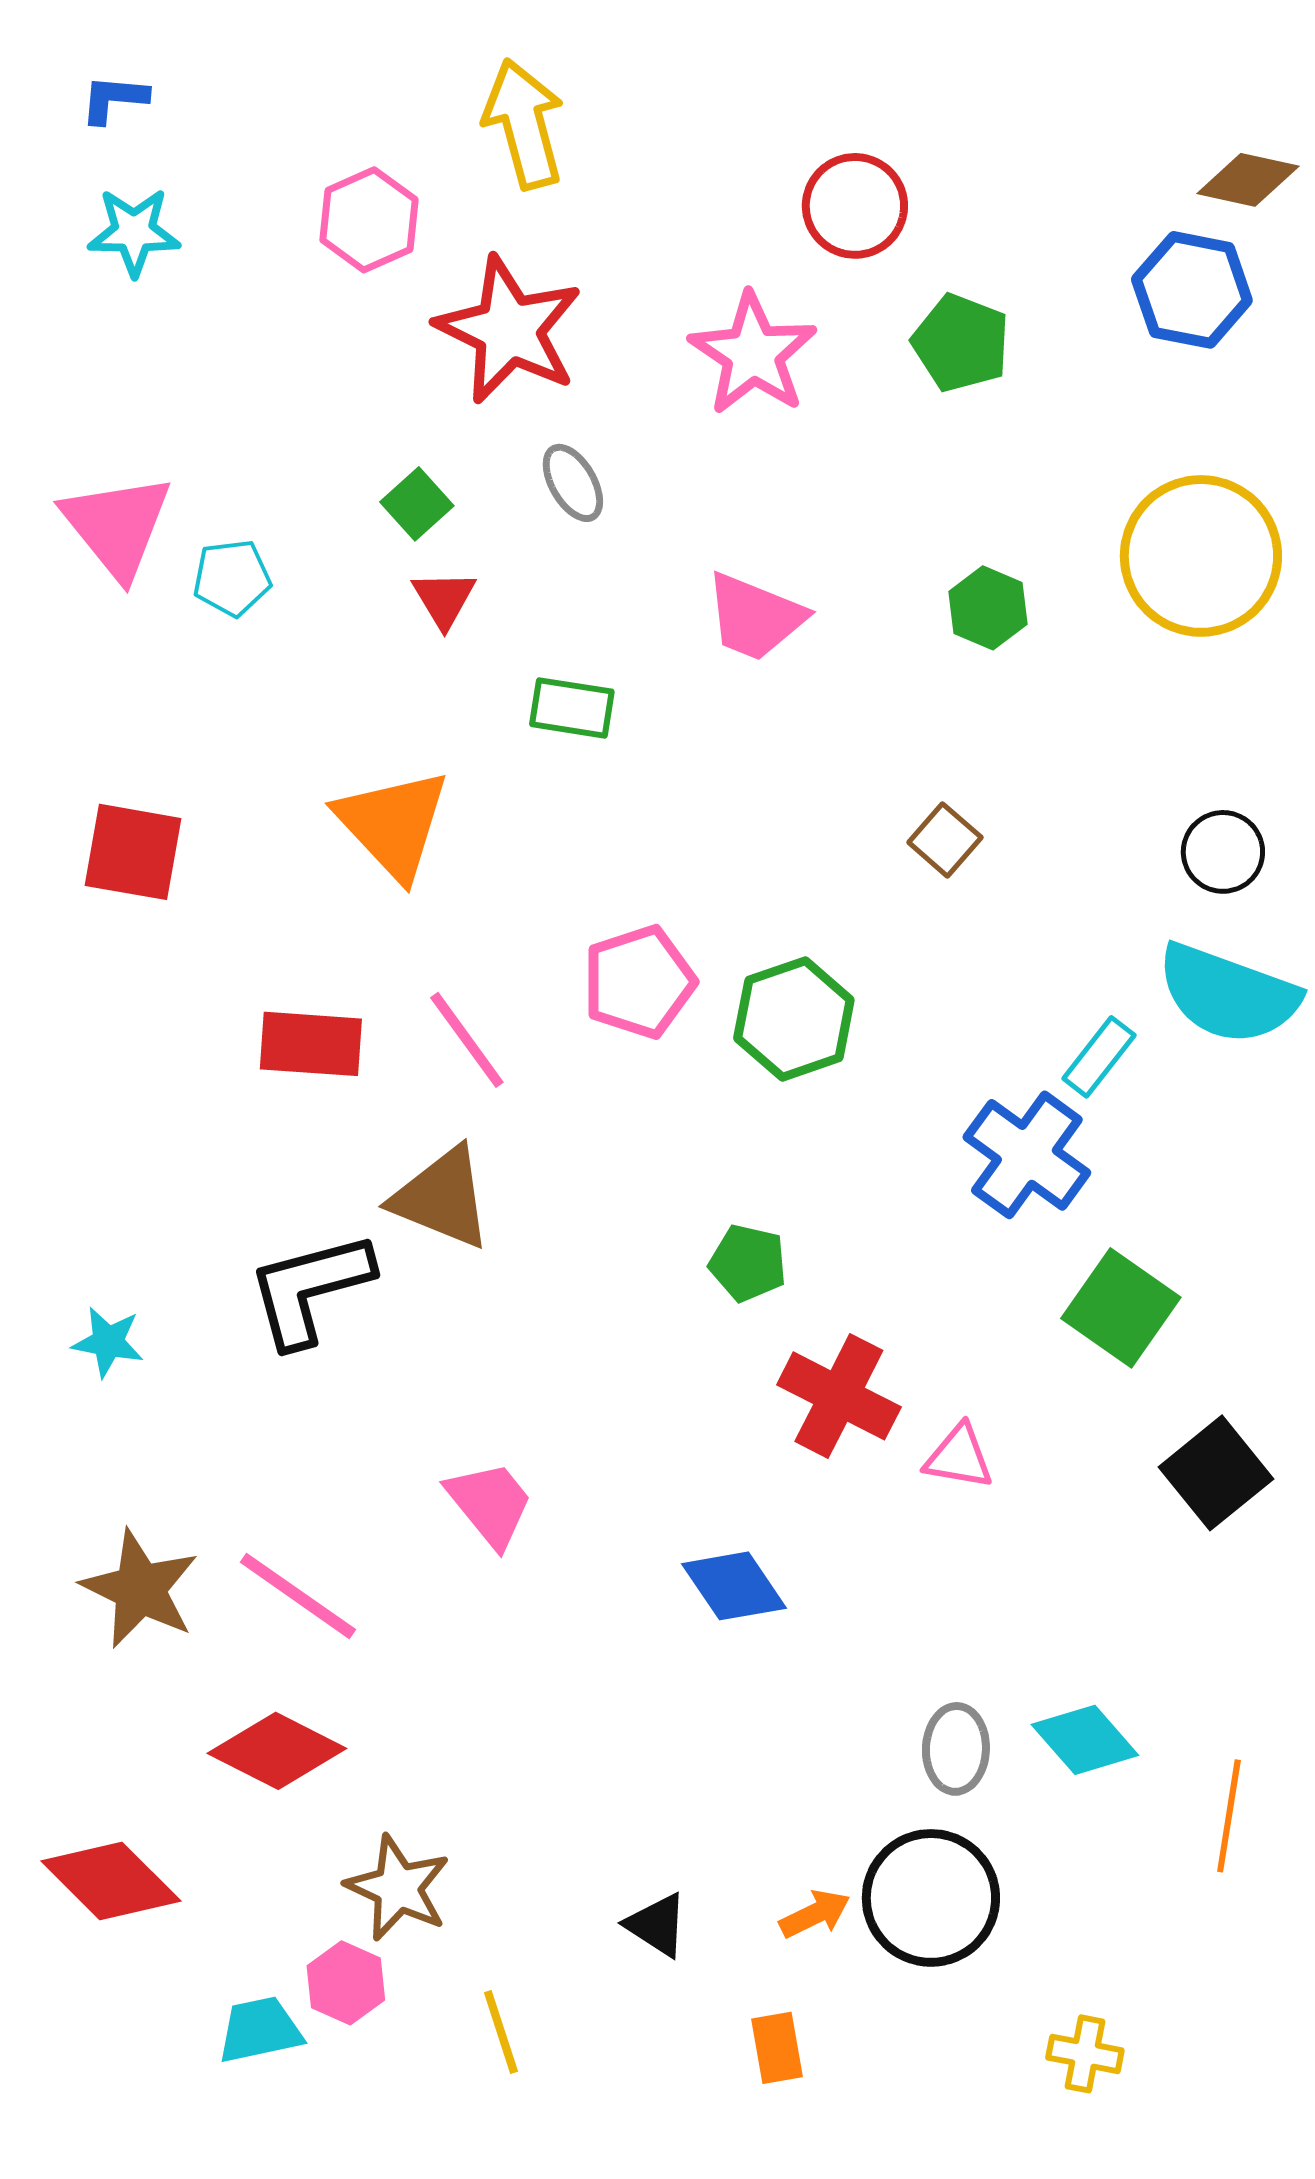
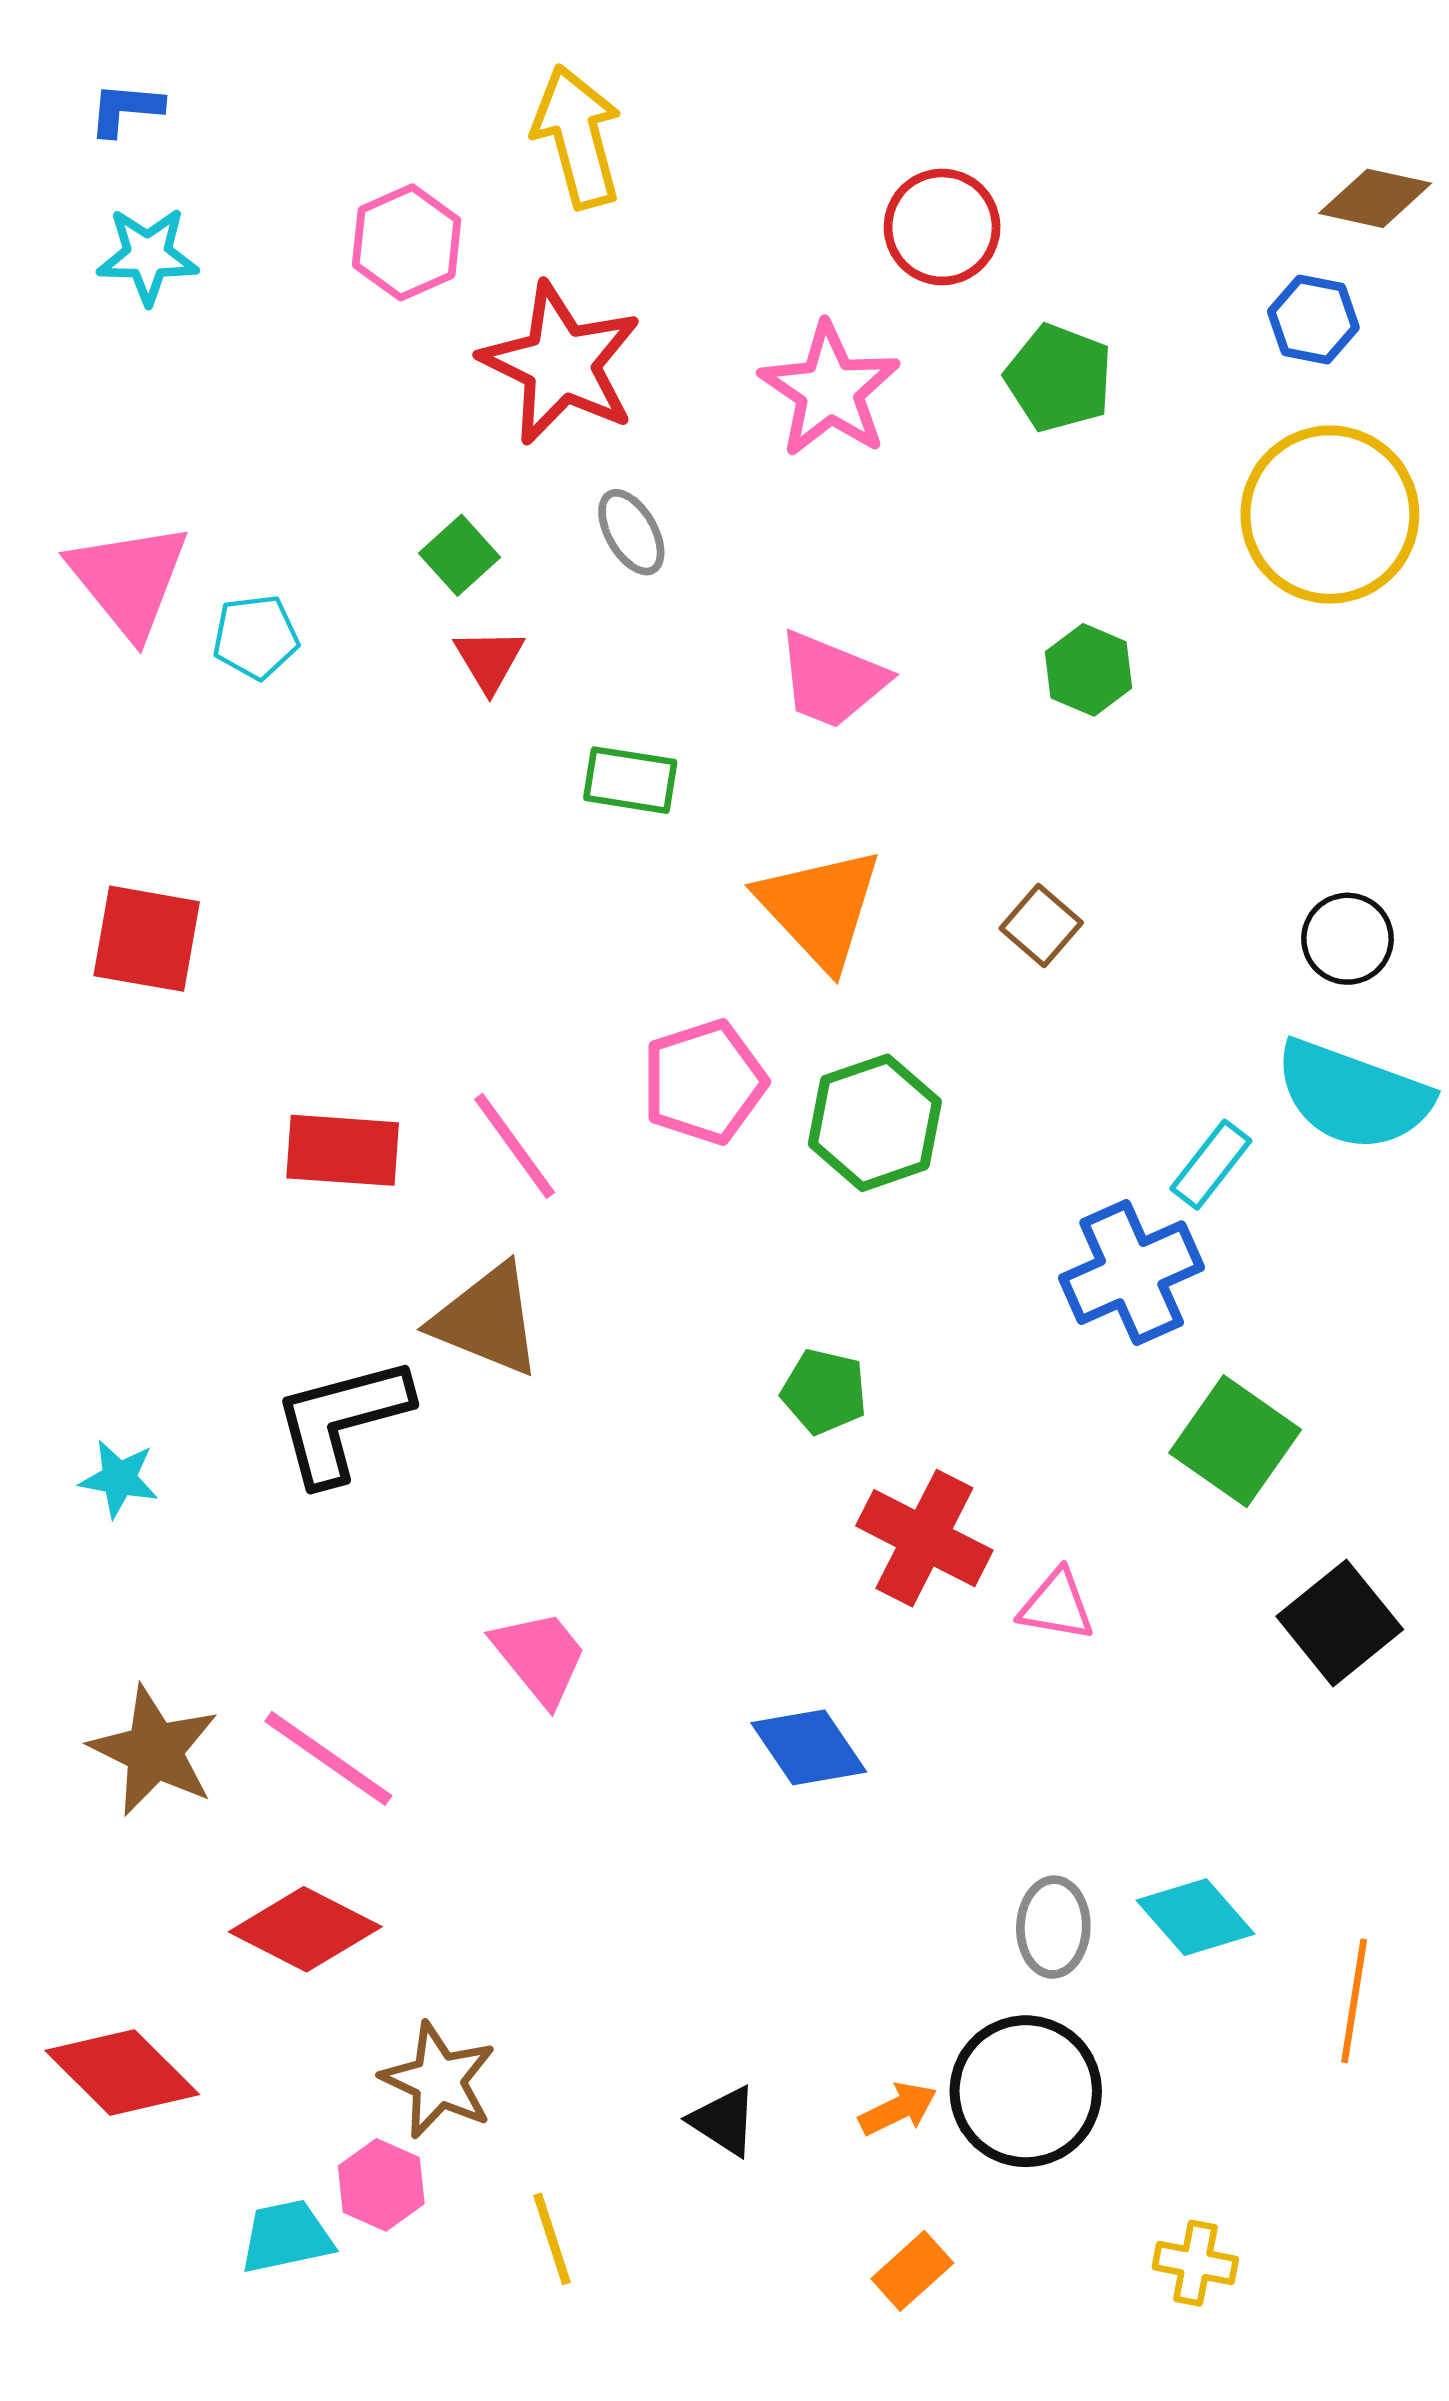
blue hexagon: (1192, 290) -> (1313, 320), size x0.7
yellow circle: (1201, 556) -> (1330, 515), moved
orange triangle: (393, 824) -> (820, 908), moved
blue cross: (1027, 1155) -> (1132, 1273), turned 30
orange rectangle: (777, 2048) -> (912, 2271), moved, turned 58

